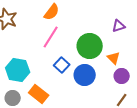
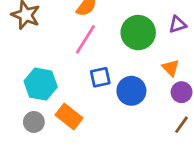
green circle: (90, 46) -> (138, 33), moved
blue square: (62, 65) -> (100, 77), turned 35

